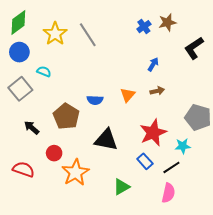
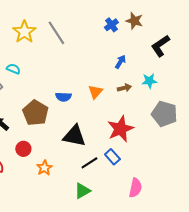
brown star: (167, 22) -> (134, 21), turned 30
cyan star: (183, 146) -> (149, 81), moved
black line: (171, 167) -> (89, 163), moved
orange star: (76, 172) -> (44, 168), size x0.6
green triangle: (121, 187) -> (82, 191), moved

